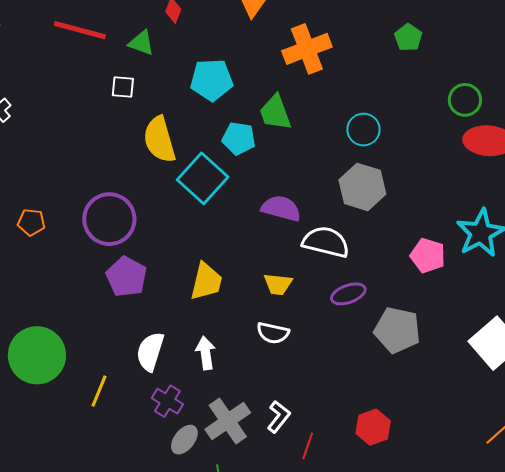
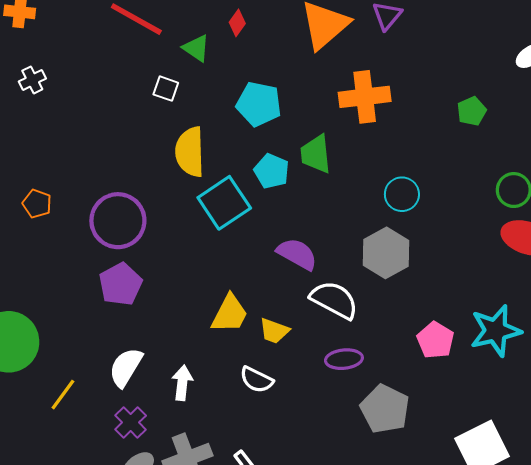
yellow trapezoid: (206, 281) -> (230, 314), moved

